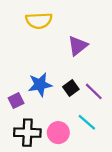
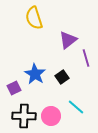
yellow semicircle: (39, 21) -> (34, 18), turned 75
blue star: (40, 85) -> (35, 74), turned -30
purple line: (94, 91) -> (86, 58), moved, turned 30

